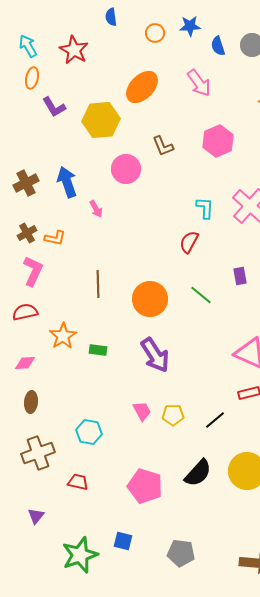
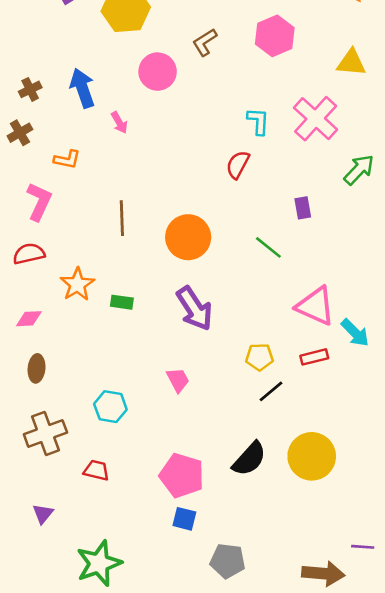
brown L-shape: (163, 146) -> (205, 42), turned 80
brown cross: (26, 183) -> (30, 89), size x0.7
brown cross: (27, 233) -> (20, 133), moved
green line: (201, 295) -> (268, 247), moved
yellow pentagon: (173, 415) -> (259, 357), moved
blue square: (123, 541) -> (184, 519), moved

